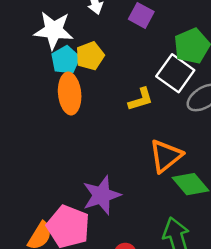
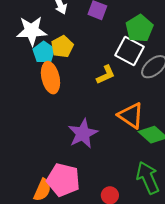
orange triangle: (166, 156) -> (131, 116), turned -40
purple star: (101, 195) -> (83, 134), moved

